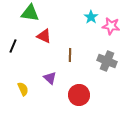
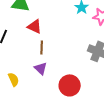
brown line: (70, 55) -> (42, 47), moved

